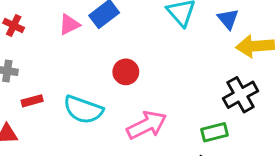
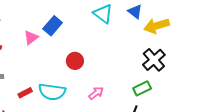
red rectangle: (32, 101) -> (25, 93), moved
pink arrow: (147, 125) -> (96, 93), size x0.6

